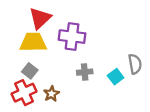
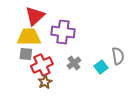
gray square: (30, 71) -> (26, 54), moved, turned -32
gray cross: (85, 72) -> (74, 63), turned -32
red cross: (24, 93) -> (42, 65), moved

